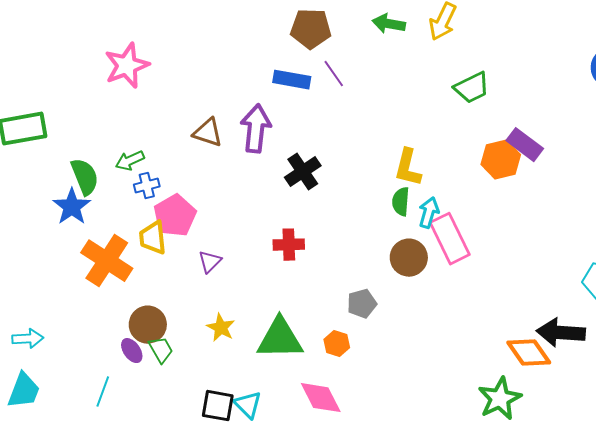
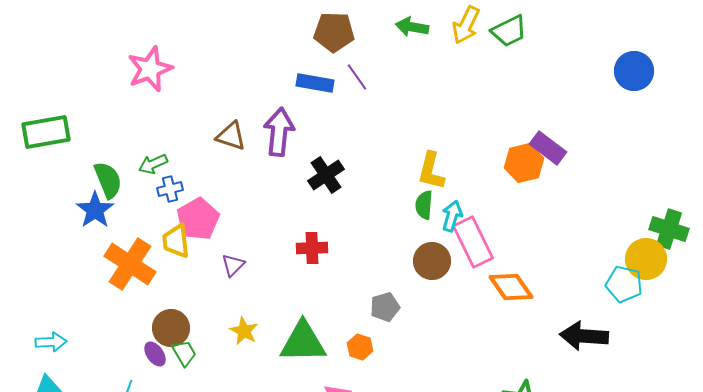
green trapezoid: (472, 88) -> (509, 31), moved
orange diamond: (529, 353) -> (511, 287), moved

